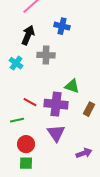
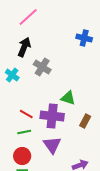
blue cross: (62, 26) -> (84, 38), moved
gray cross: (46, 55) -> (42, 67), turned 30
green line: (17, 120) -> (24, 132), moved

